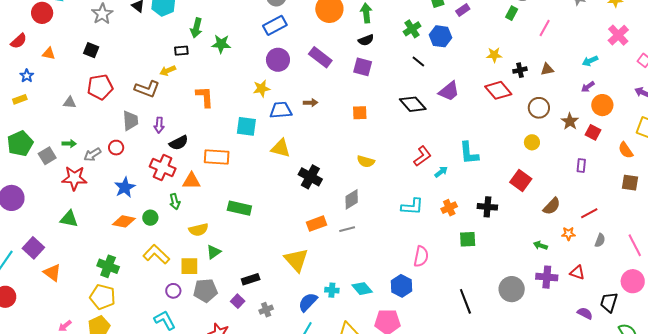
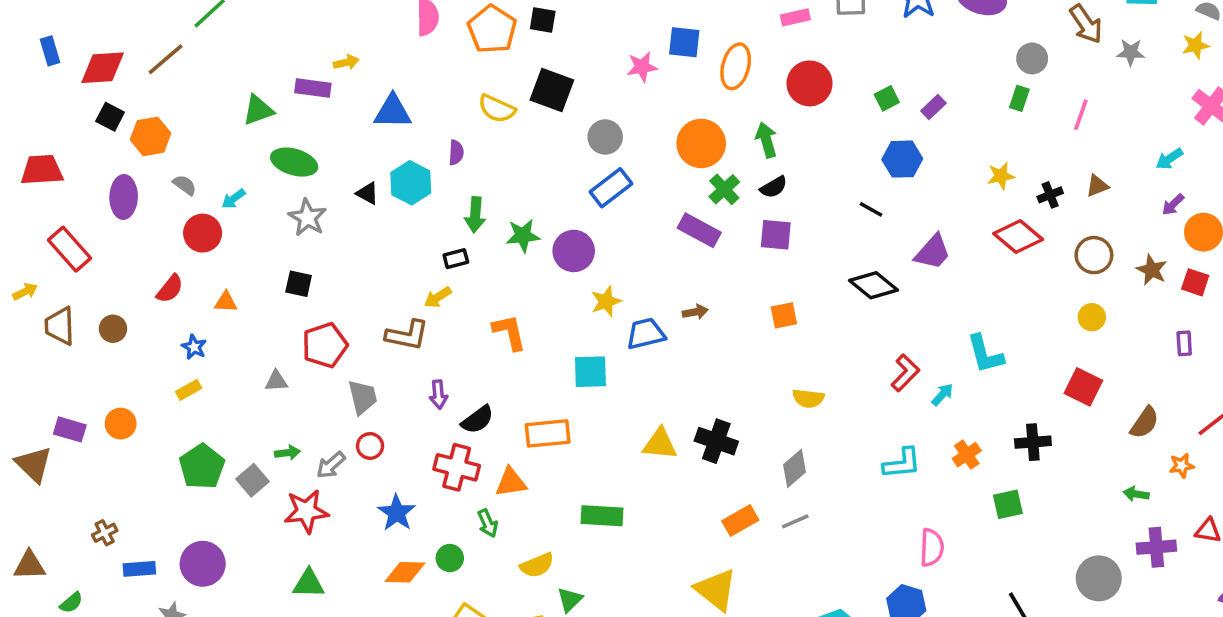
green cross: (412, 29) -> (724, 189), moved
purple circle: (278, 60) -> (574, 251), moved
gray trapezoid: (130, 121) -> (363, 397), moved
yellow triangle: (281, 148) -> (660, 444), moved

